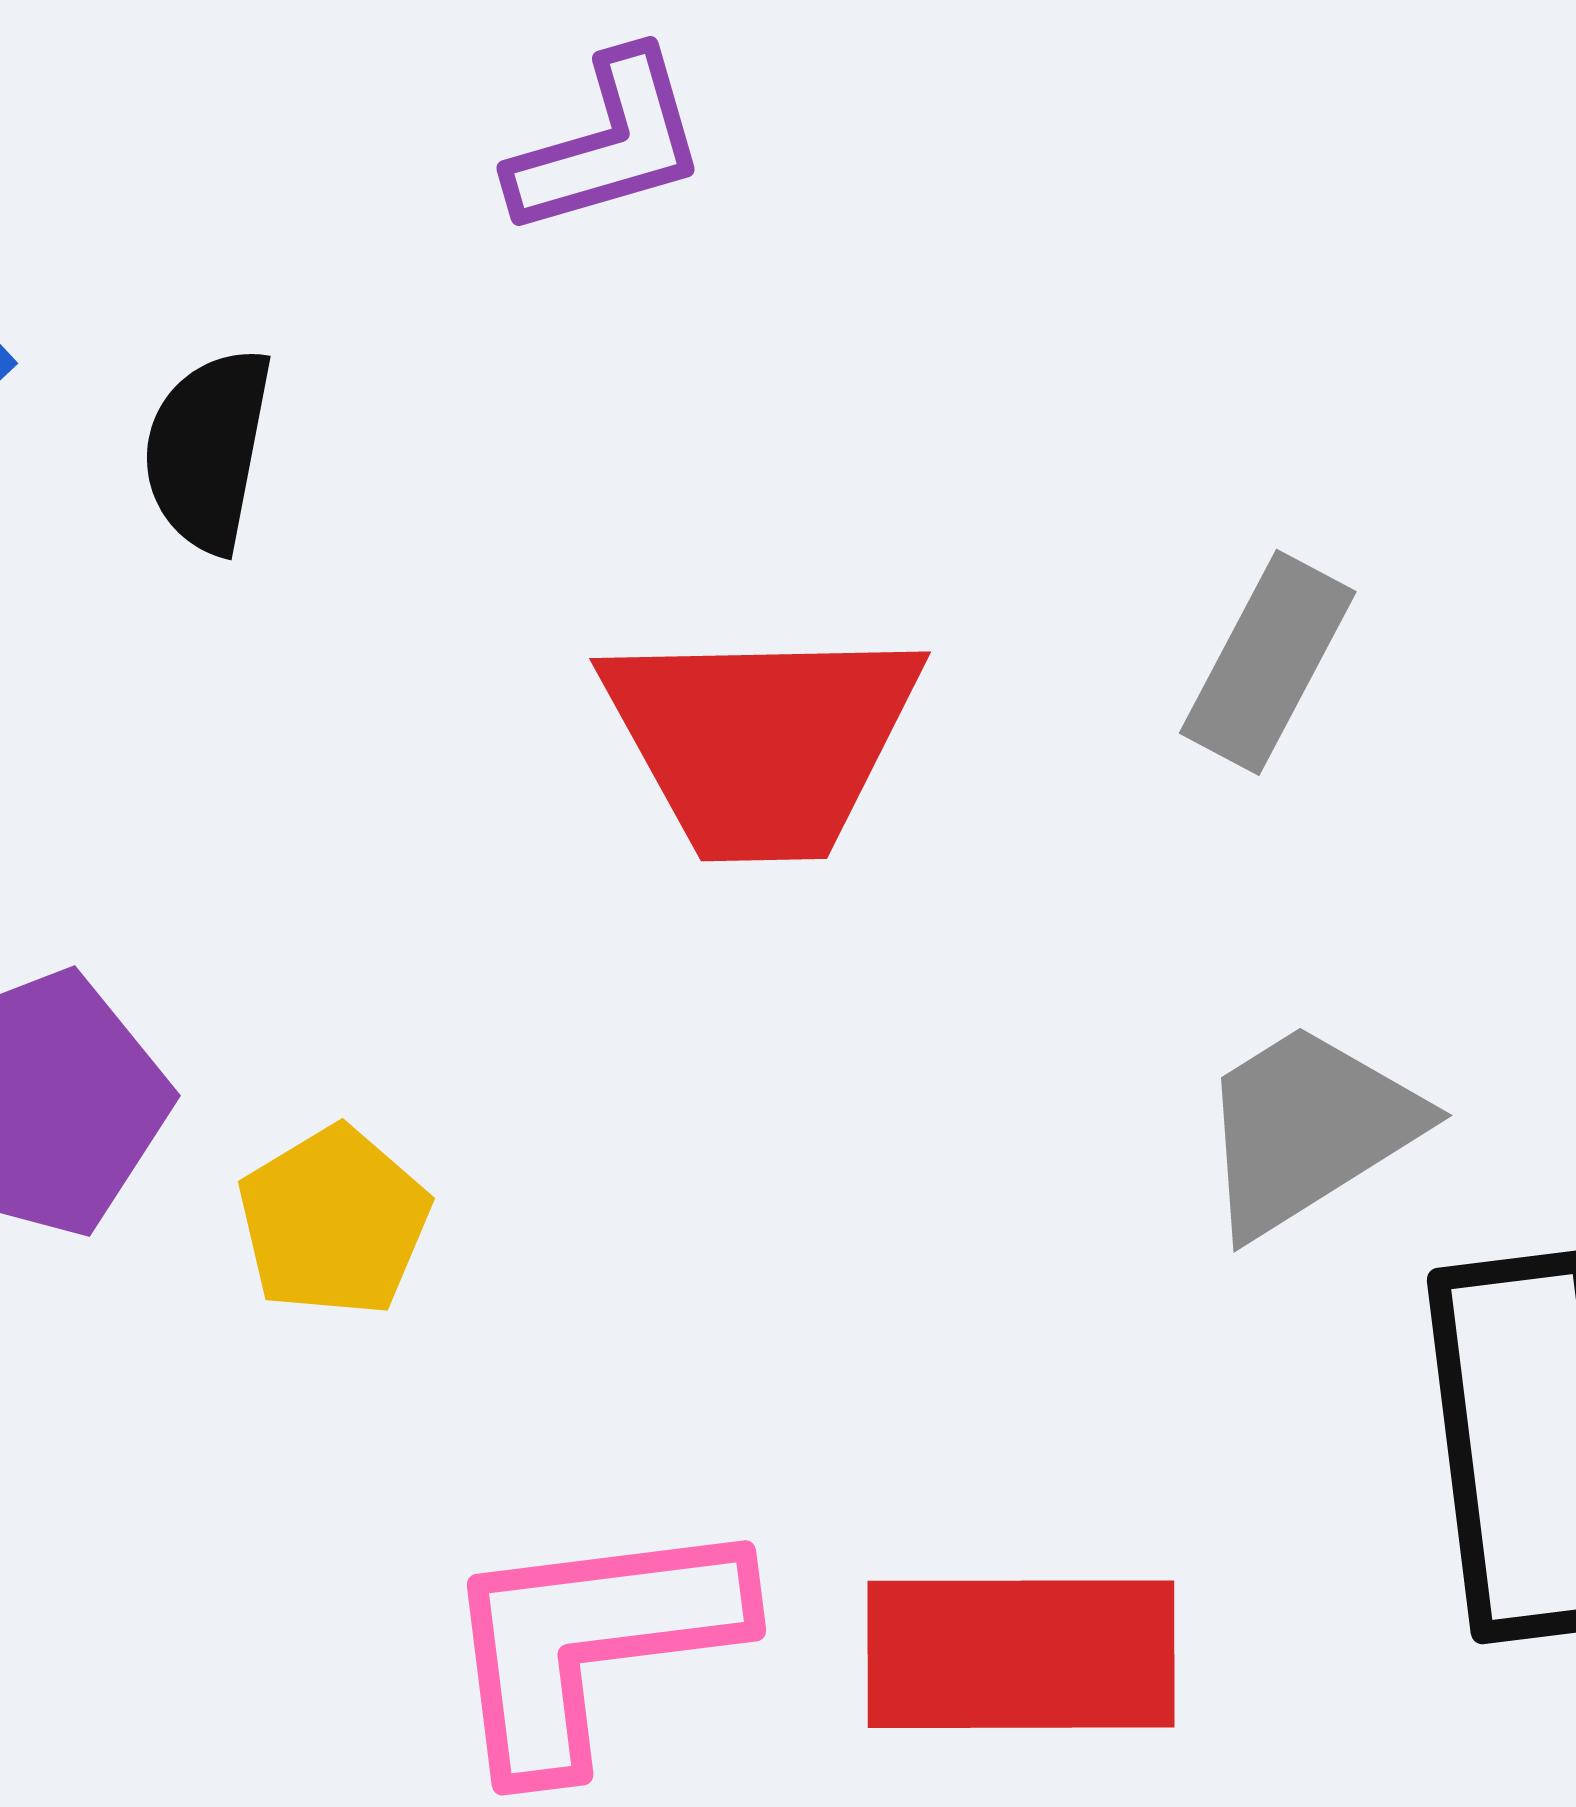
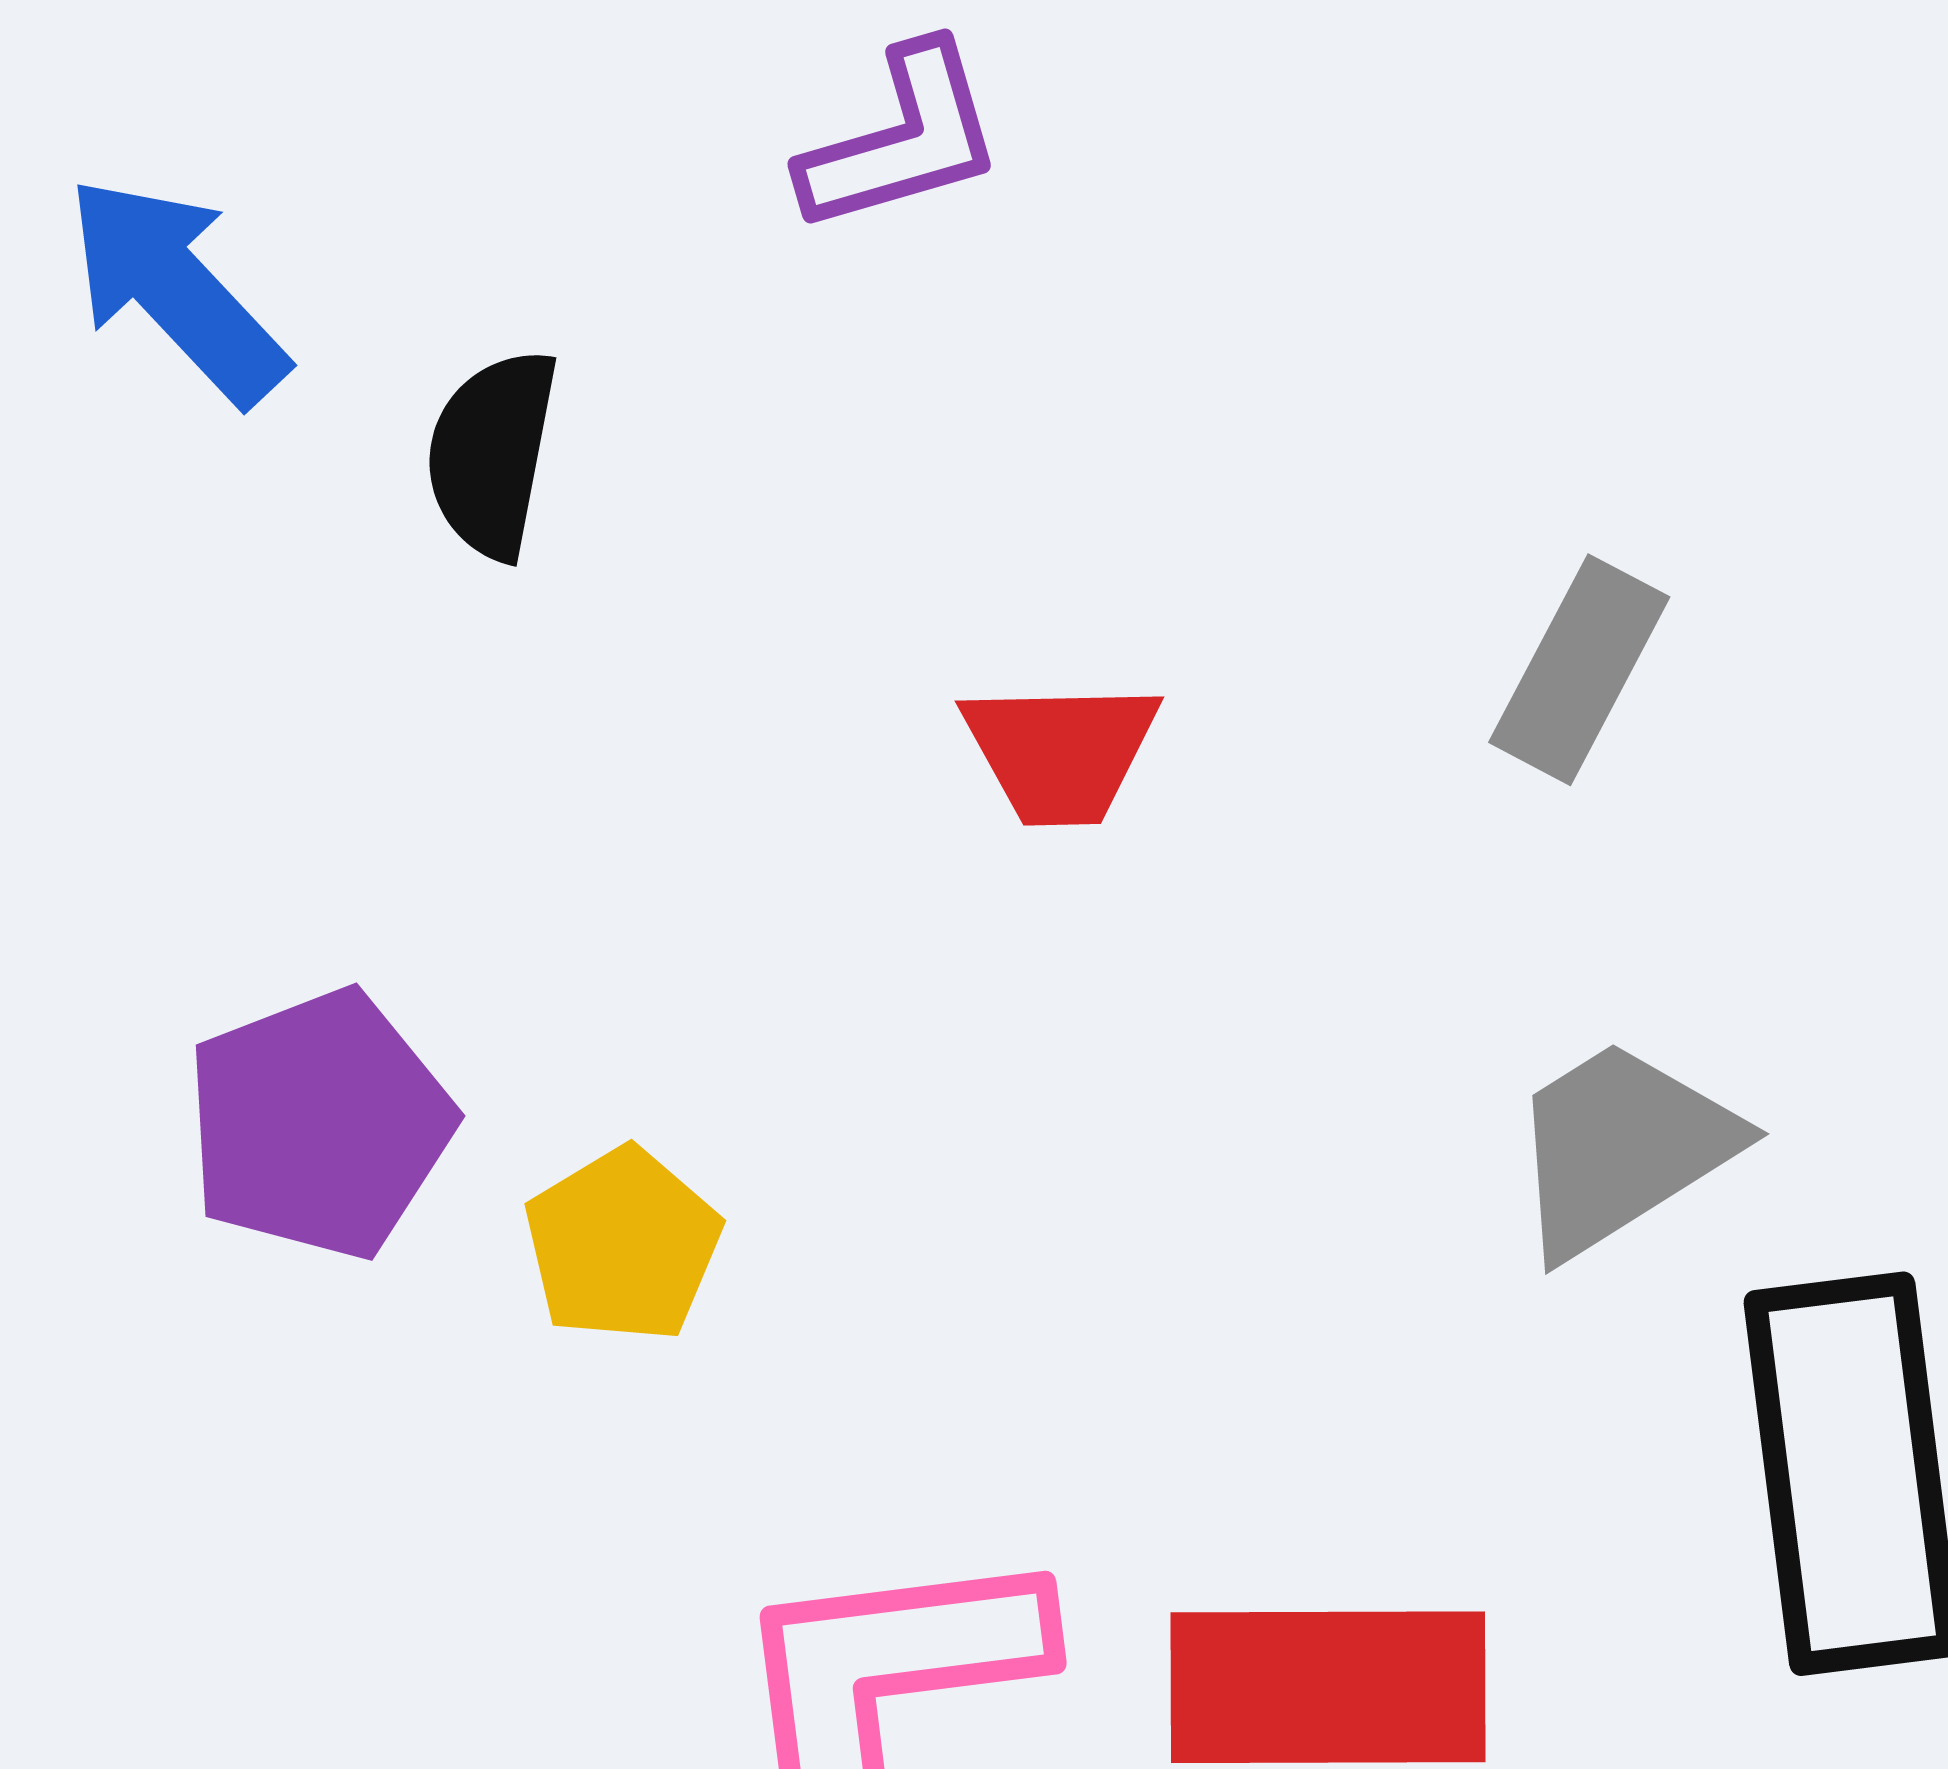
red trapezoid: (762, 742) -> (1061, 752), size x0.6

